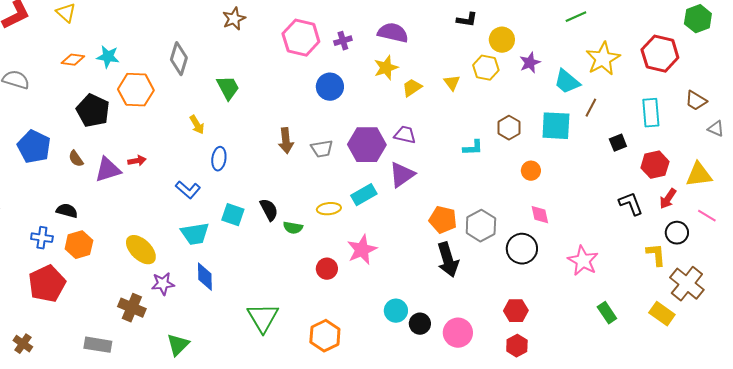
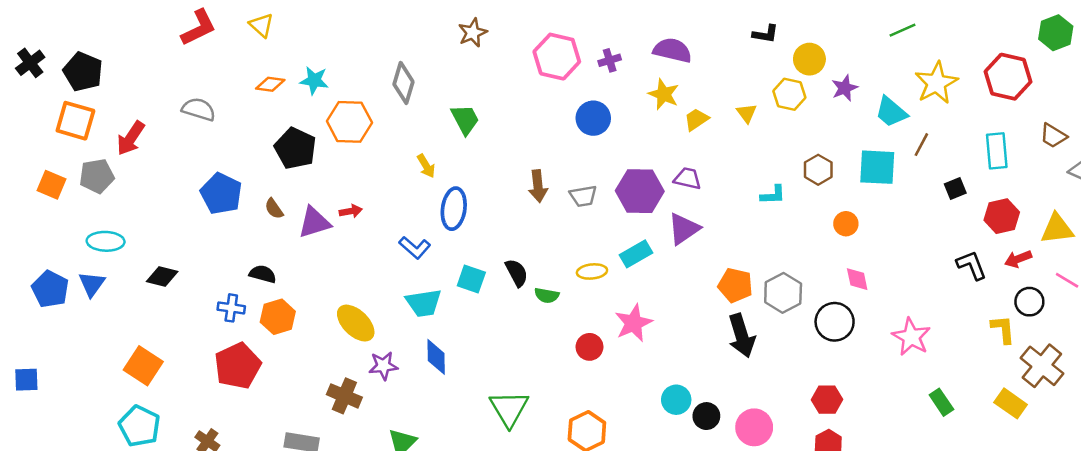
yellow star: (386, 68) -> (664, 94), turned -30
blue ellipse: (219, 159) -> (454, 209), size x1.4
red arrow: (668, 199) -> (1018, 259), turned 35

